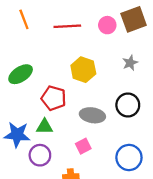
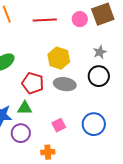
black circle: (128, 105) -> (99, 76), moved
gray ellipse: (92, 115) -> (65, 84), moved
blue circle: (129, 157) -> (94, 124), moved

